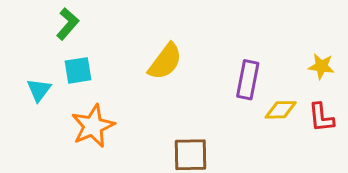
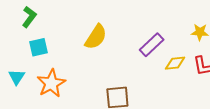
purple rectangle: (248, 80) -> (152, 45), turned 40
cyan triangle: (39, 90) -> (17, 77), moved

